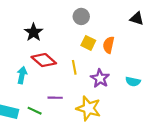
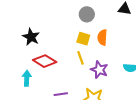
gray circle: (81, 16) -> (87, 14), moved
yellow line: (74, 67) -> (81, 58), moved

